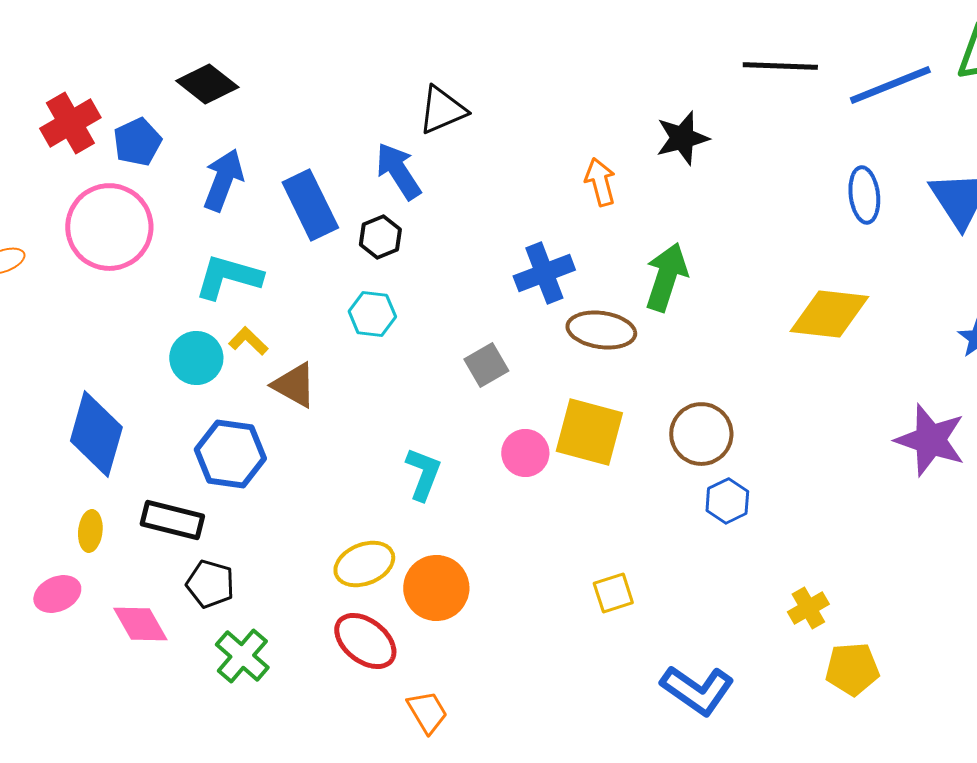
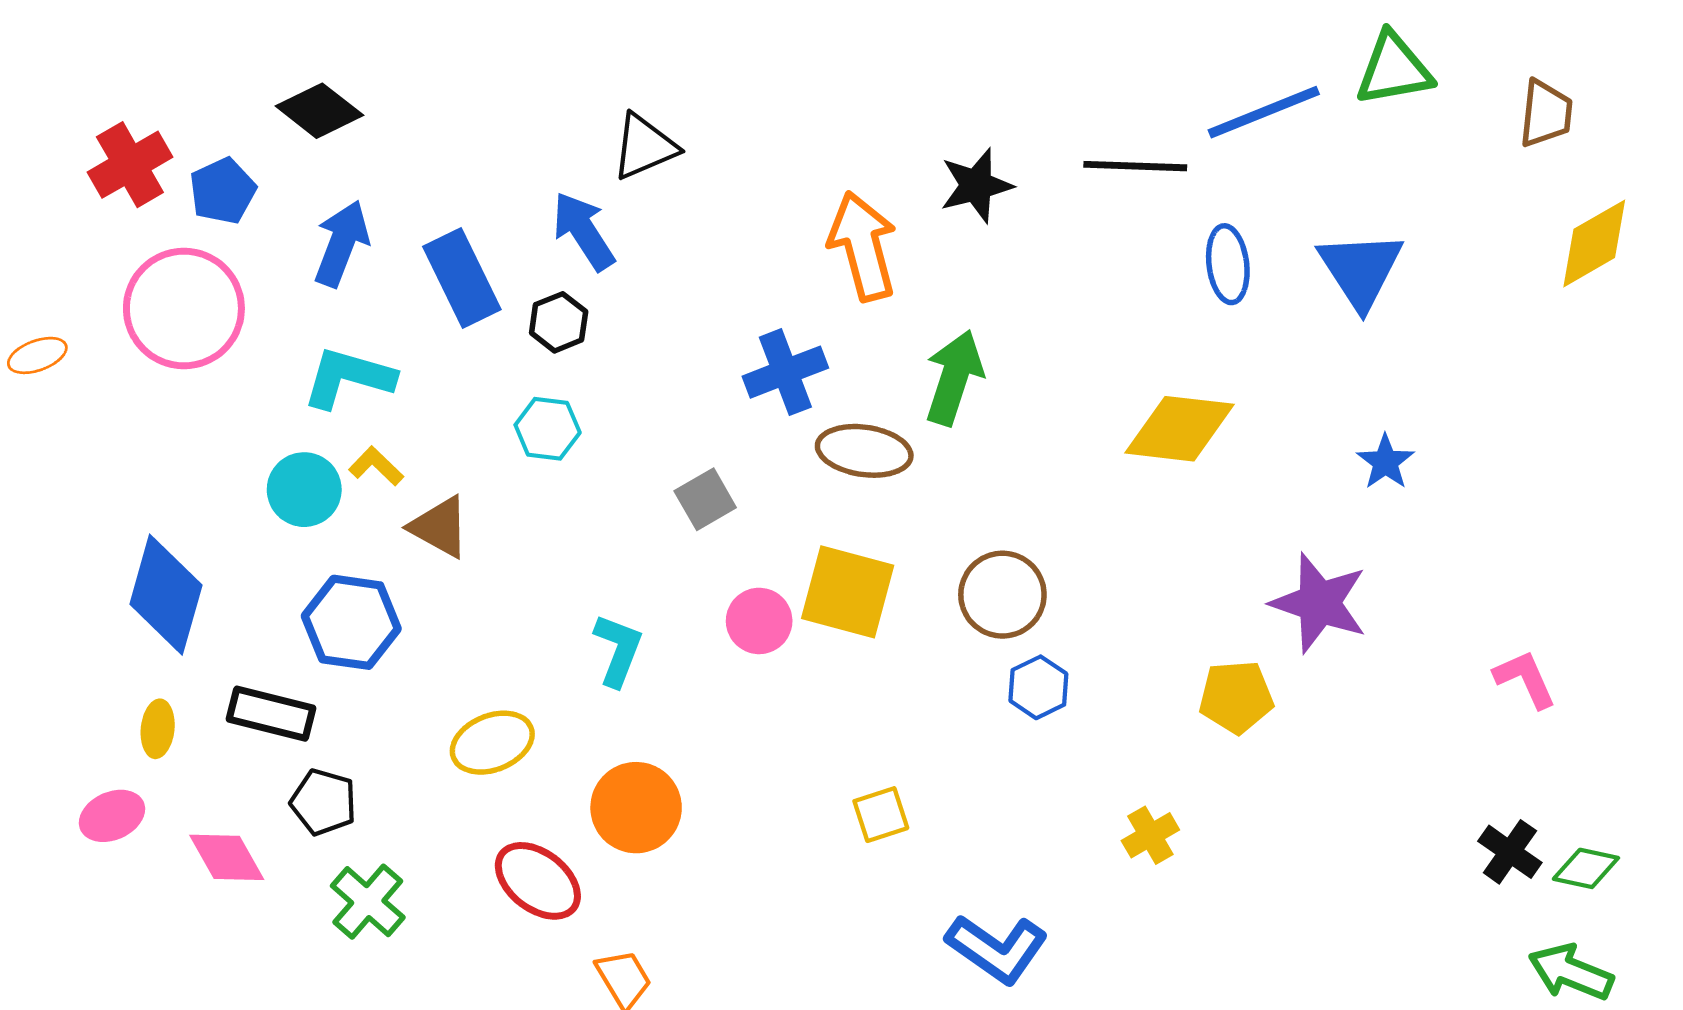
black line: (780, 66) -> (1135, 166), moved
orange arrow: (600, 182) -> (863, 246), size x1.6
yellow ellipse: (364, 564) -> (492, 743), moved
yellow pentagon: (852, 669) -> (1236, 697), moved

